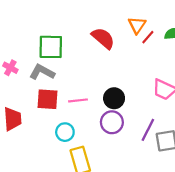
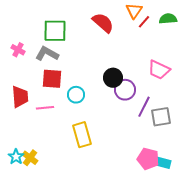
pink line: (78, 100) -> (45, 108), moved
purple circle: (112, 122) -> (125, 90), moved
cyan circle: (65, 132) -> (76, 95), moved

